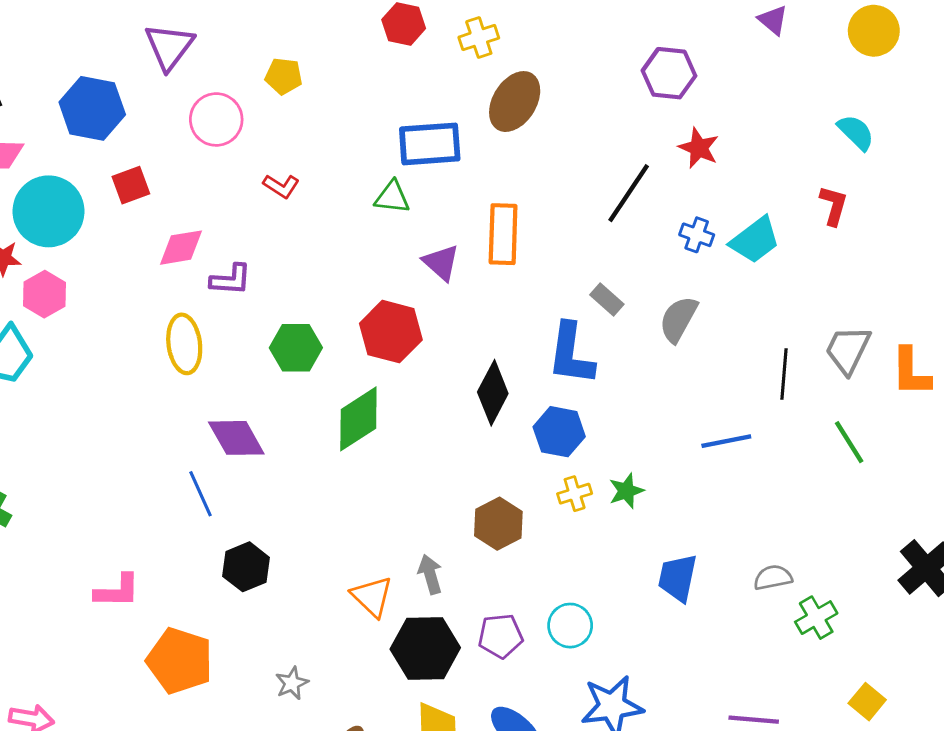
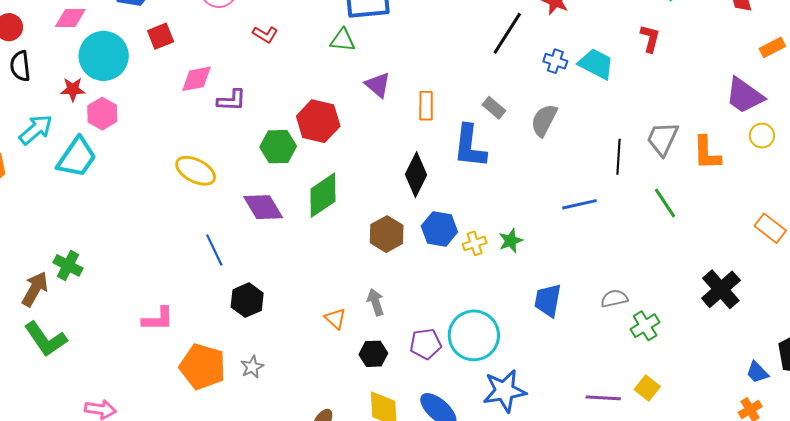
orange rectangle: (503, 234) -> (426, 106), moved, size x0.7
cyan trapezoid: (755, 240) -> (596, 64), turned -114
red hexagon: (391, 332) -> (318, 121), moved
yellow ellipse: (184, 344) -> (196, 171), moved, turned -54
blue hexagon: (559, 432) -> (439, 229), moved
purple diamond: (236, 438) -> (263, 207), moved
brown hexagon: (498, 524) -> (387, 234), moved
orange triangle: (372, 596) -> (335, 319), size x0.7
cyan circle: (570, 626) -> (474, 335), size x1.6
black hexagon: (425, 648) -> (373, 354), size x0.6
gray star: (292, 683) -> (252, 367), moved
yellow square: (867, 702) -> (647, 388), moved

